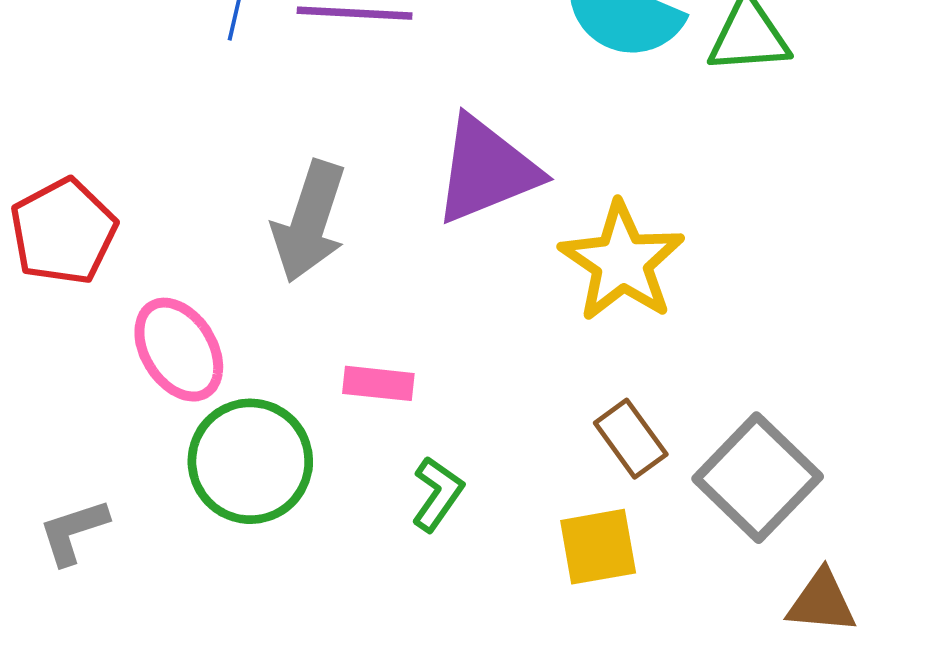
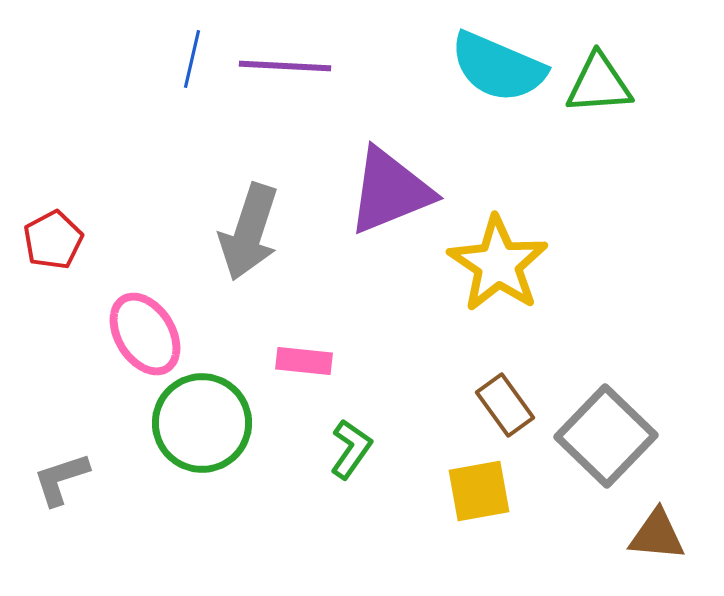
red pentagon: (63, 232) -> (53, 240), size x0.7

